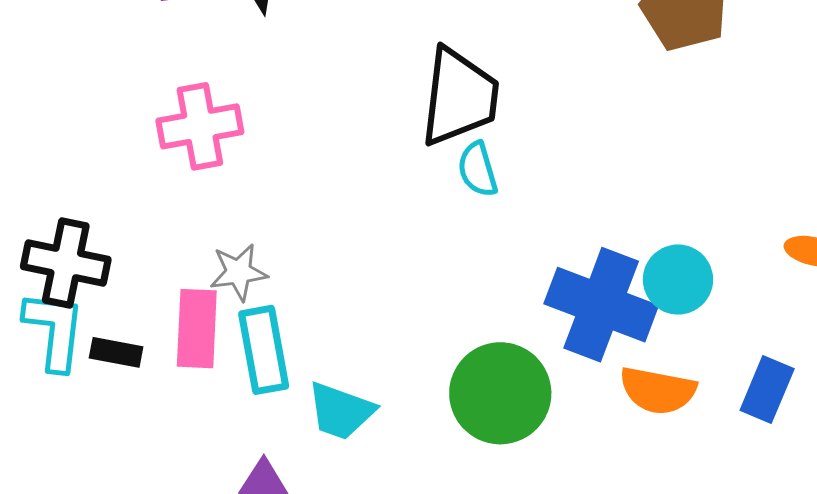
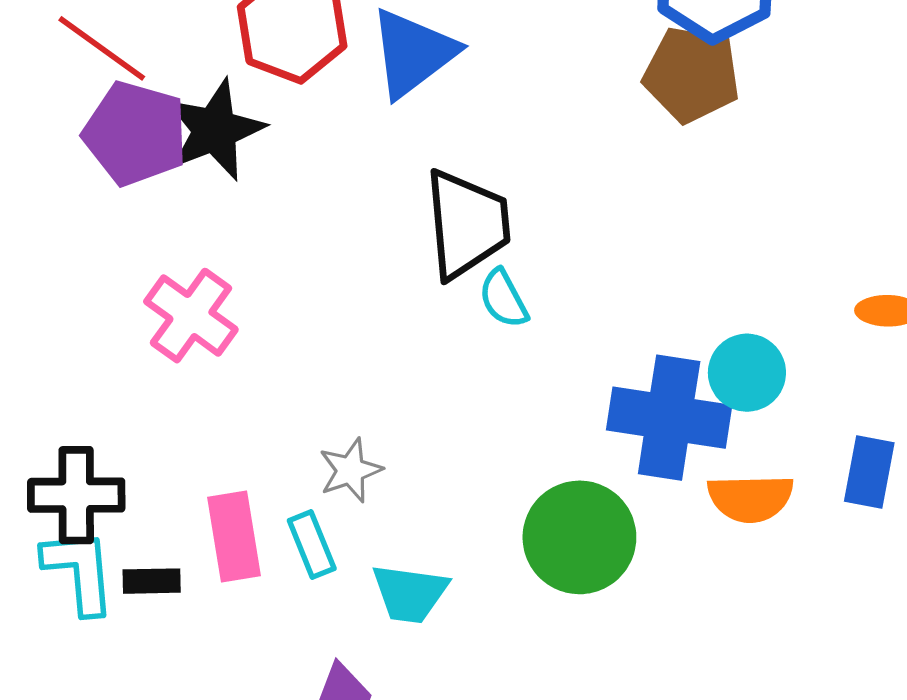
pink cross: (200, 126) -> (191, 316), turned -32
gray star: (239, 272) -> (350, 470), moved
cyan rectangle: (264, 350) -> (312, 544), size x0.7

